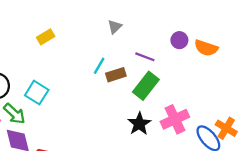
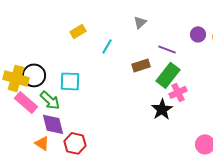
cyan line: (99, 66) -> (107, 46), moved
cyan square: (37, 93) -> (70, 81), turned -30
pink cross: (175, 119) -> (178, 92), moved, size x0.7

